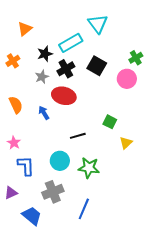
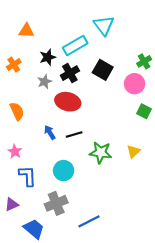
orange triangle: (25, 29) -> (26, 31), turned 42
blue arrow: (44, 113) -> (50, 132), moved
green square: (110, 122) -> (144, 111), moved
black line: (78, 136) -> (74, 135), moved
green star: (89, 168) -> (101, 153), moved
blue line: (84, 209) -> (89, 221), turned 40

